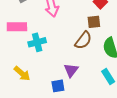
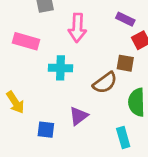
cyan cross: (37, 42) -> (61, 68), moved
blue square: (58, 86) -> (46, 130), moved

